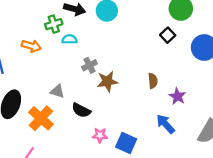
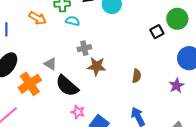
black square: (168, 35) -> (157, 32), moved
purple star: (177, 96) -> (177, 86), moved
black semicircle: (81, 110) -> (67, 86), size x1.4

